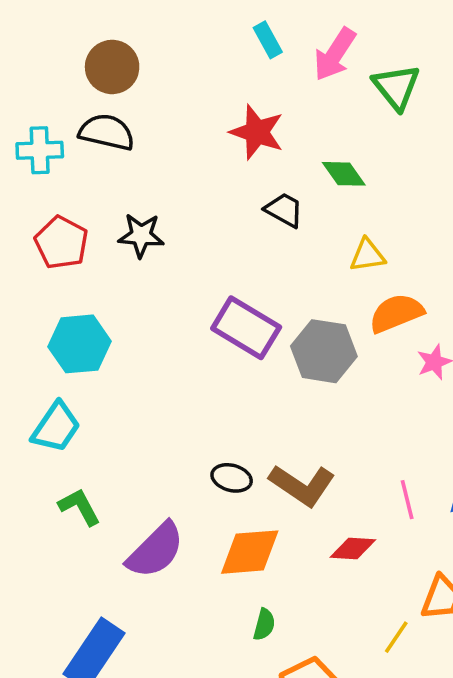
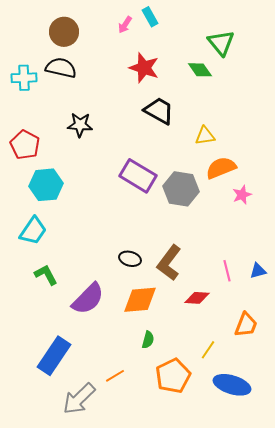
pink arrow: (335, 54) -> (125, 25), moved, size x0.6
green diamond: (344, 174) -> (200, 70), moved
black trapezoid: (284, 210) -> (159, 111), size x1.4
red pentagon: (61, 243) -> (25, 145), moved
brown L-shape: (302, 485) -> (169, 263), turned 93
yellow line: (396, 637) -> (208, 350), moved

